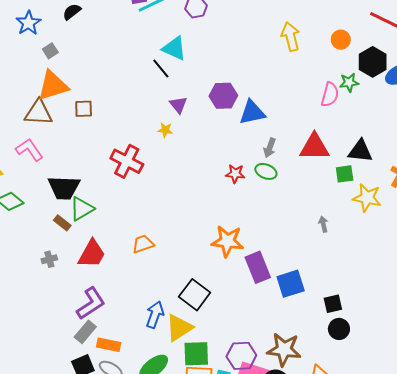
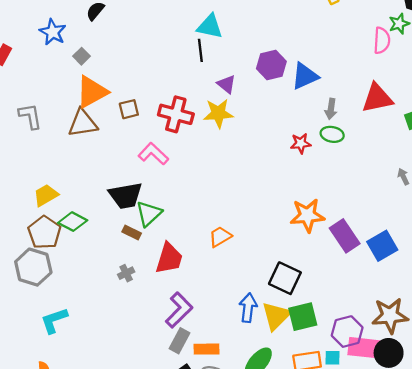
black line: (161, 69) -> (200, 50), turned 45
yellow star: (165, 130) -> (218, 113), size x1.8
pink L-shape: (29, 150) -> (153, 154), moved
red cross: (127, 161) -> (176, 114), moved
green square: (196, 354) -> (303, 317), moved

